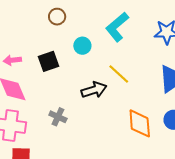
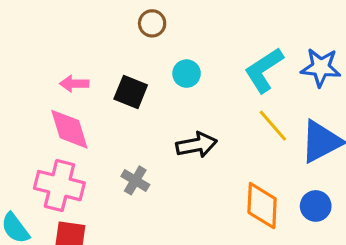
cyan L-shape: (117, 27) -> (264, 70), moved
black square: (49, 61) -> (131, 92), turned 35
yellow line: (119, 74) -> (273, 126), moved

